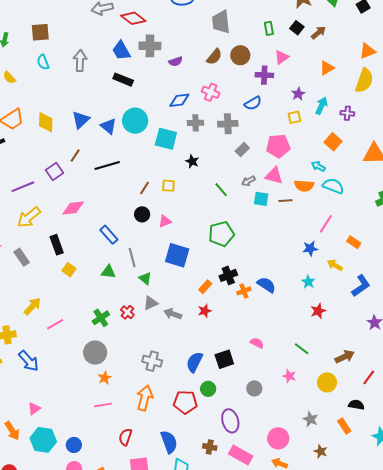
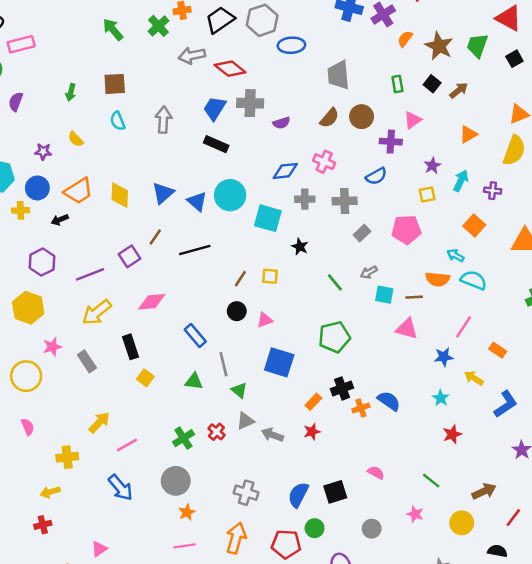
blue trapezoid: (121, 51) -> (215, 108), turned 60
pink triangle: (274, 176) -> (407, 329), moved
blue arrow: (29, 361) -> (120, 488), moved

